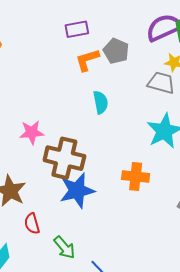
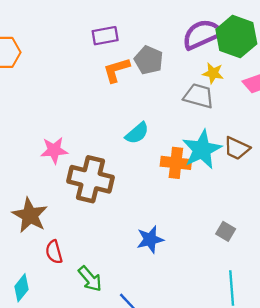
cyan semicircle: (101, 102) -> (137, 133), moved, turned 60
orange cross: (136, 176) -> (176, 163), moved
blue star: (77, 191) -> (150, 239), moved, size x0.7

